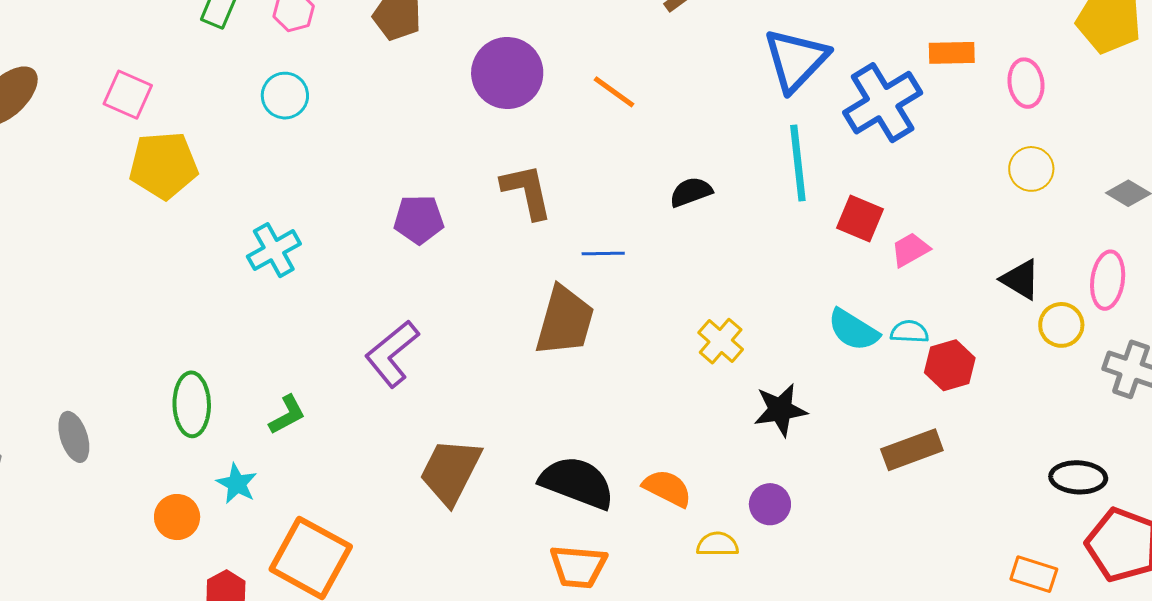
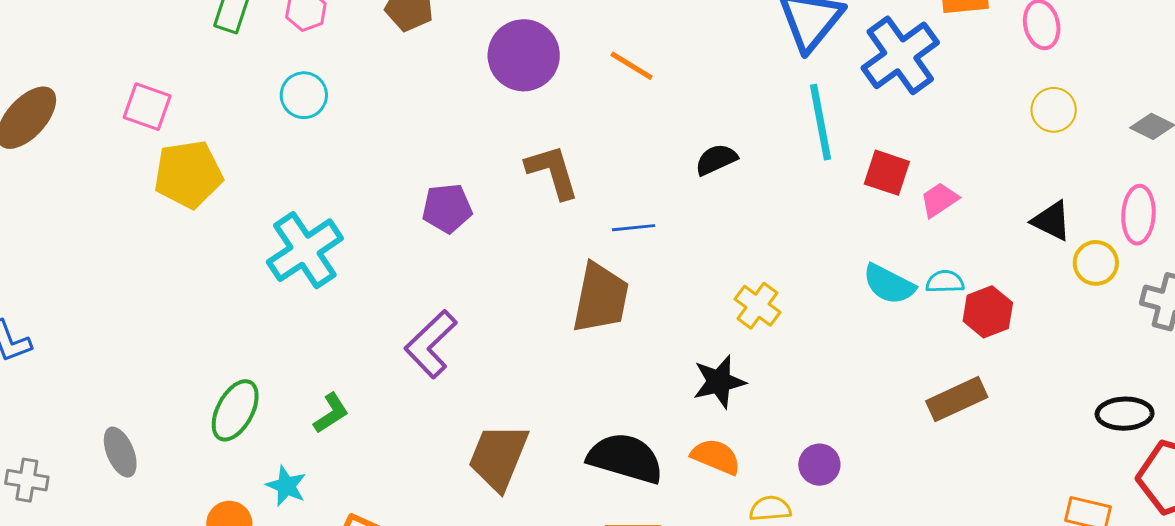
cyan cross: (274, 250) -> (305, 250), size x1.4
green ellipse: (192, 404) -> (235, 410), turned 34
black star: (780, 410) -> (719, 382), moved

